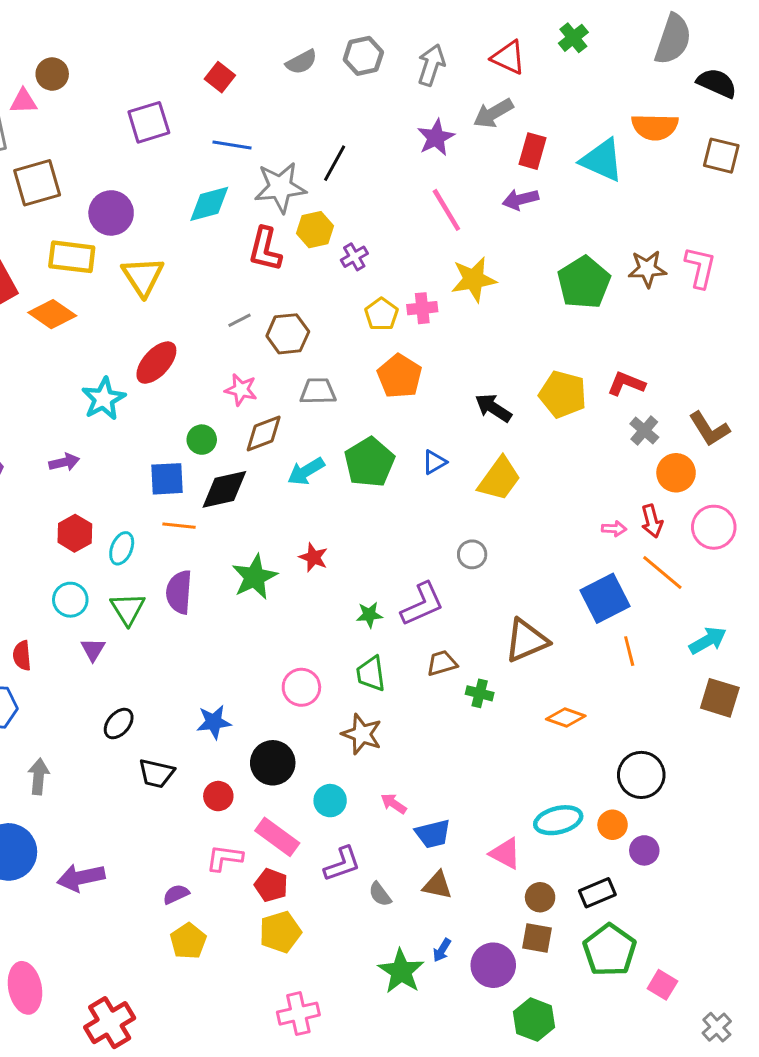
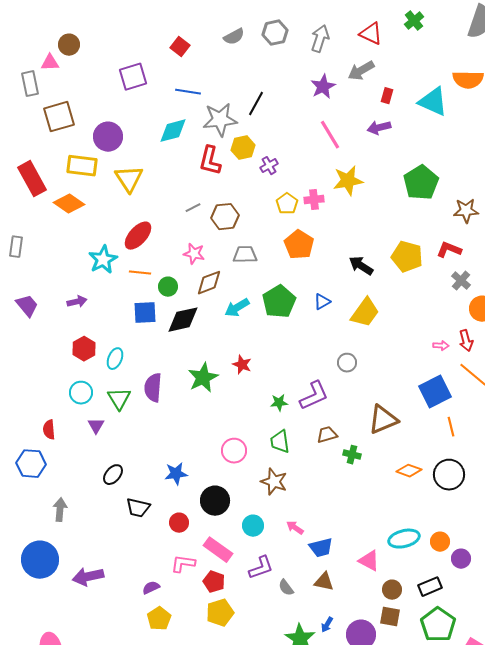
red rectangle: (533, 151) -> (387, 96), size x0.7
brown star: (647, 269) -> (466, 211), moved
orange line: (179, 526) -> (140, 273), moved
black circle: (641, 775) -> (449, 475), moved

